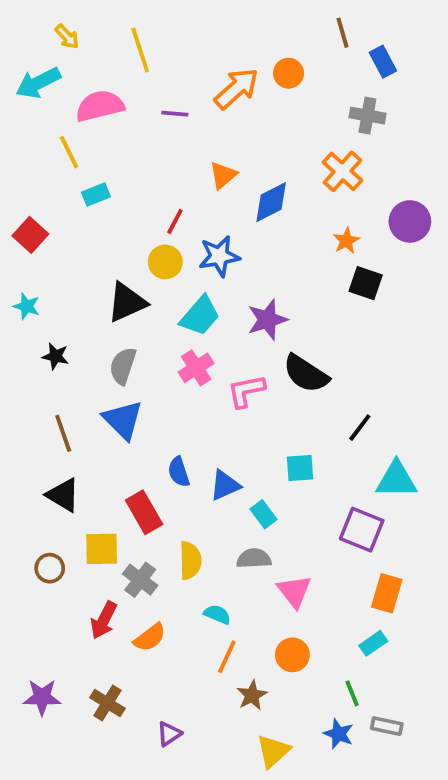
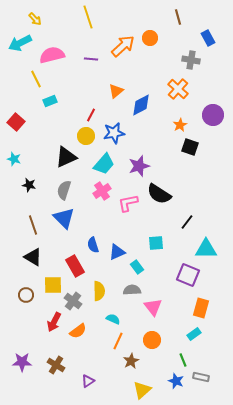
yellow line: (140, 50) -> (88, 17), moved
blue rectangle: (383, 62) -> (208, 38), moved

